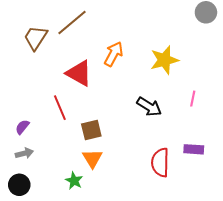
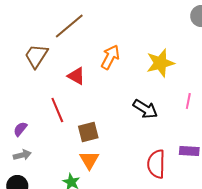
brown trapezoid: (36, 38) -> (36, 56), moved
red triangle: (79, 73) -> (76, 76), size x0.7

